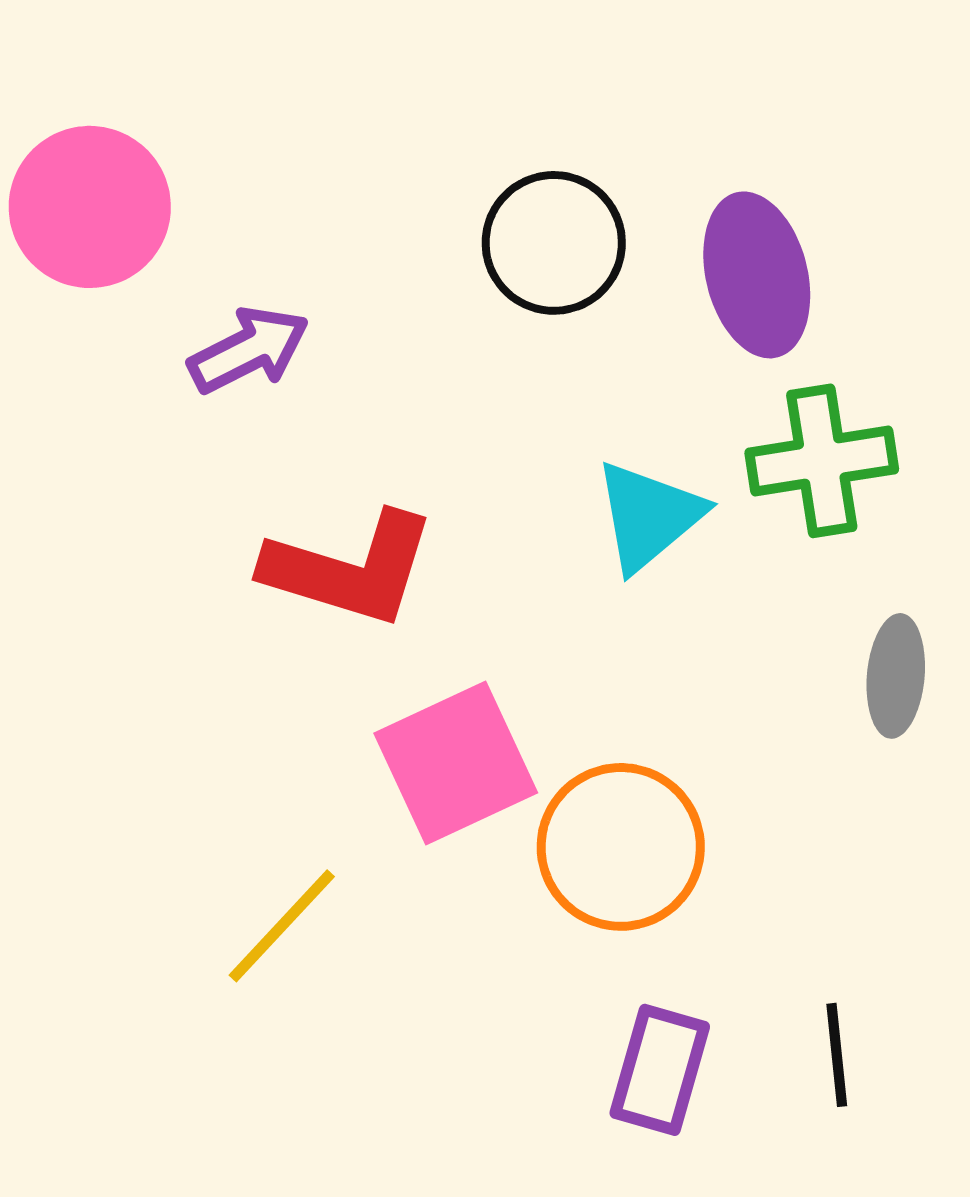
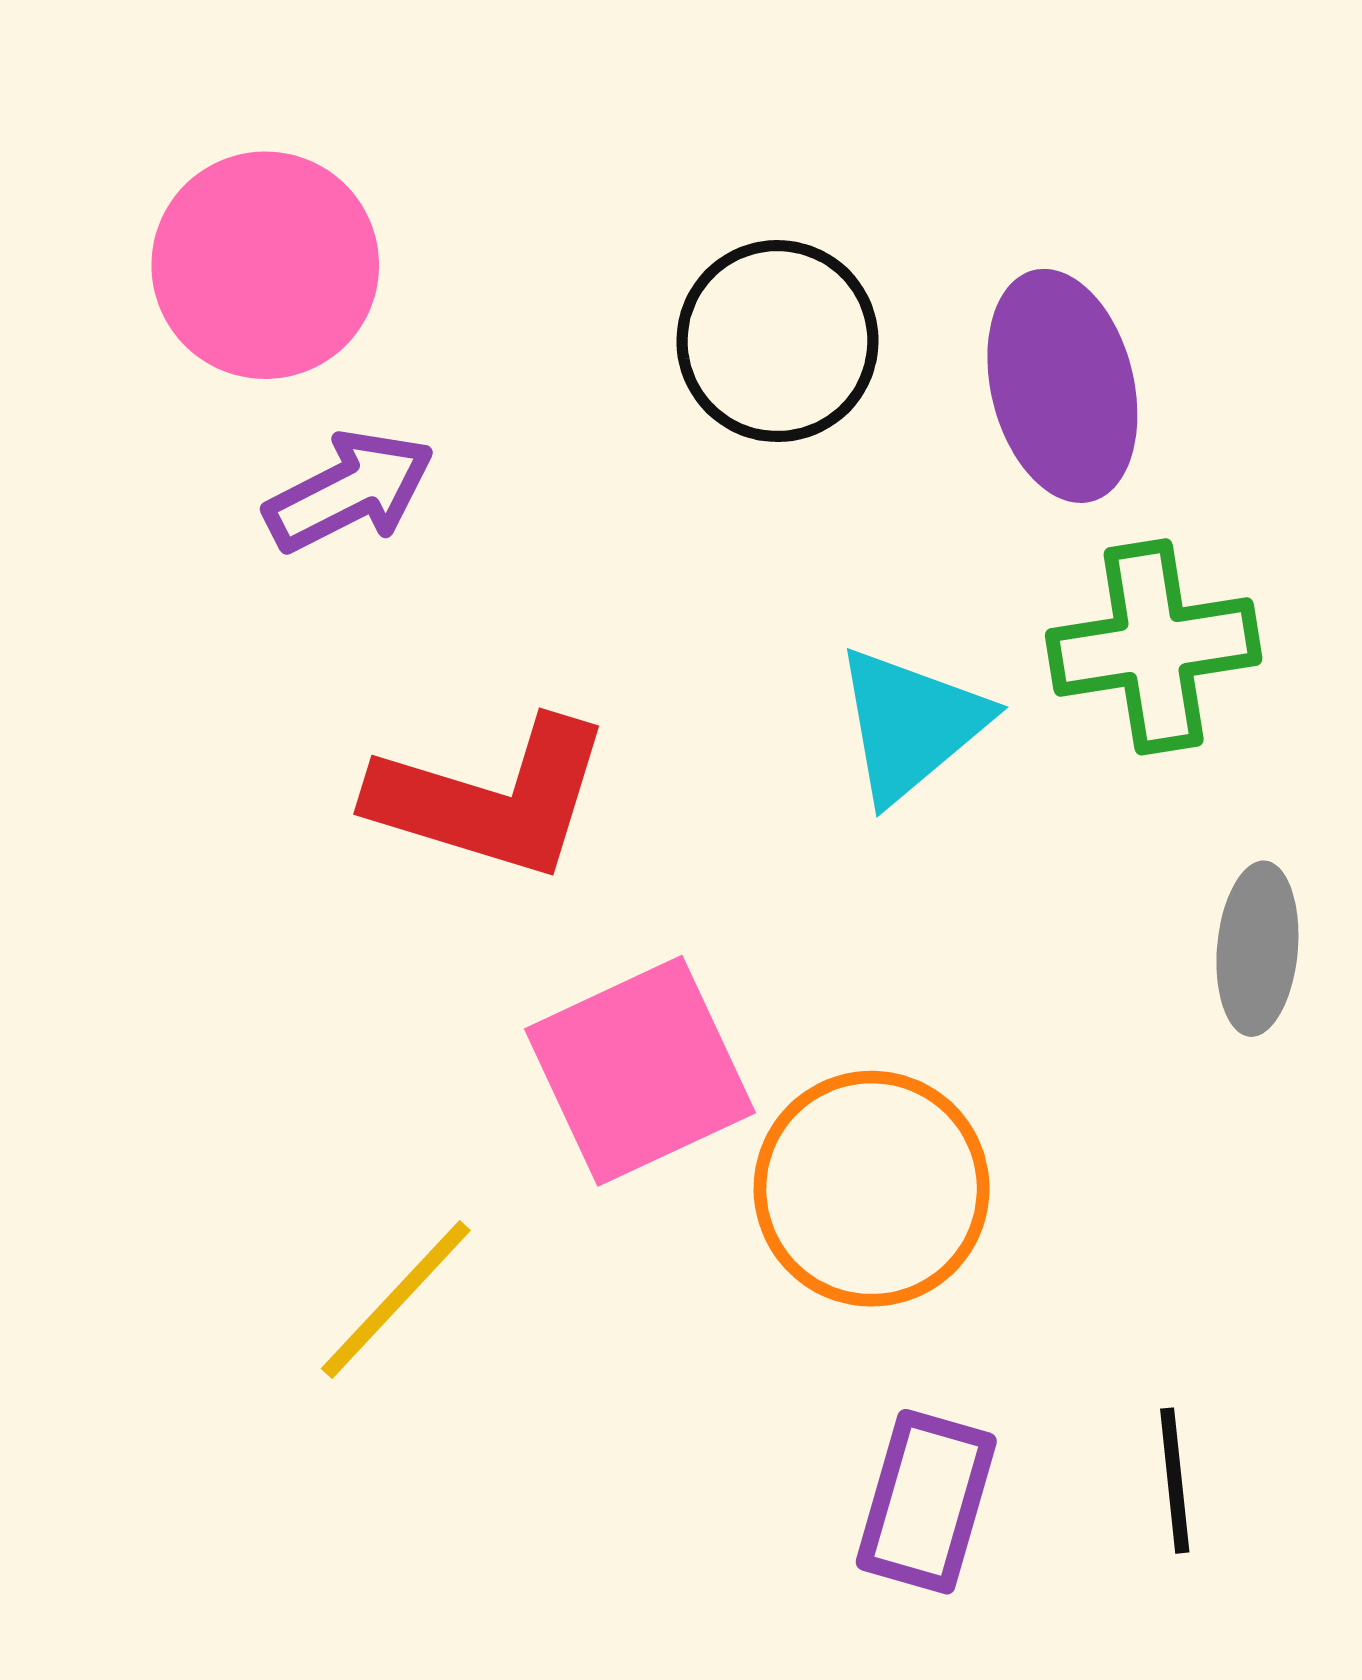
pink circle: (90, 207) -> (265, 265), moved

